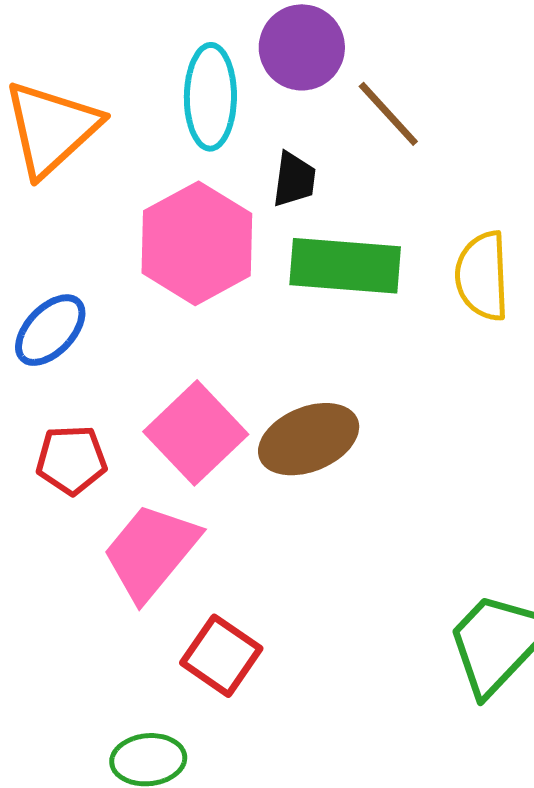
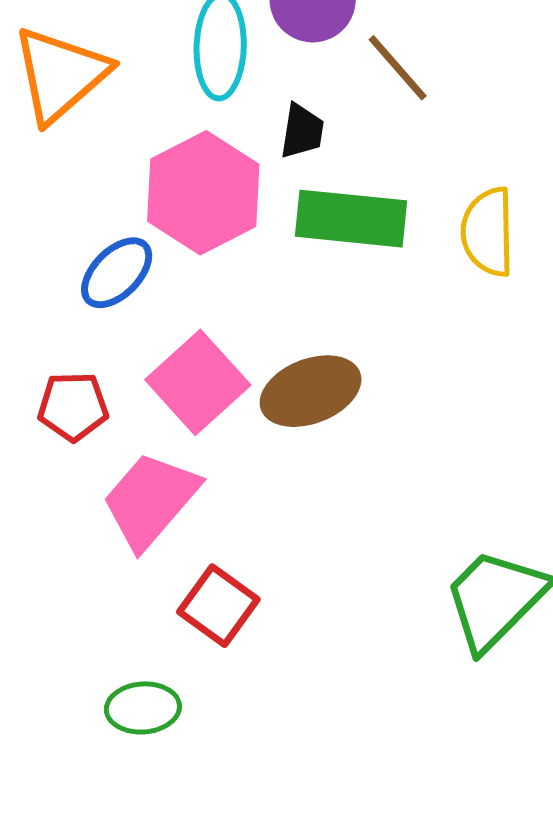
blue ellipse: (50, 330) -> (117, 273), moved

